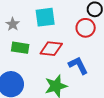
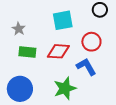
cyan square: (45, 17) -> (63, 20), moved
red circle: (86, 28) -> (91, 42), moved

